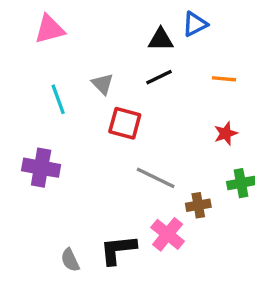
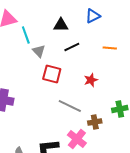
black triangle: (161, 39) -> (61, 25), moved
cyan line: (58, 99) -> (26, 35), moved
red star: (226, 133) -> (91, 80), moved

